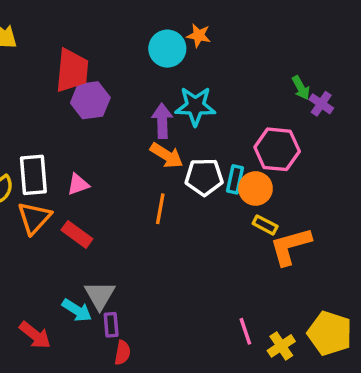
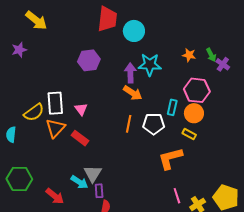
orange star: (199, 35) -> (189, 55), moved
red trapezoid: (72, 71) -> (107, 19), moved
white pentagon: (204, 177) -> (154, 124), moved
pink triangle: (78, 184) -> (81, 109), turned -48
orange circle: (256, 188) -> (194, 113), moved
orange L-shape: (290, 246) -> (170, 158), moved

